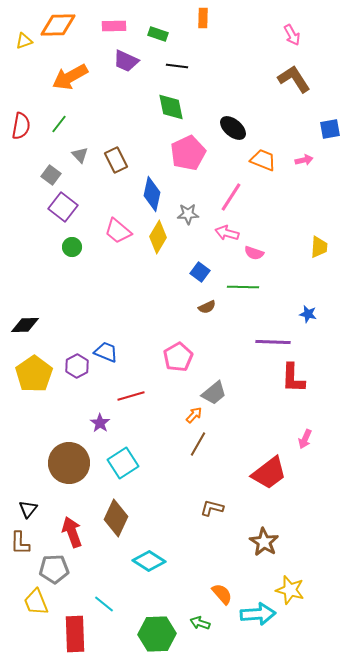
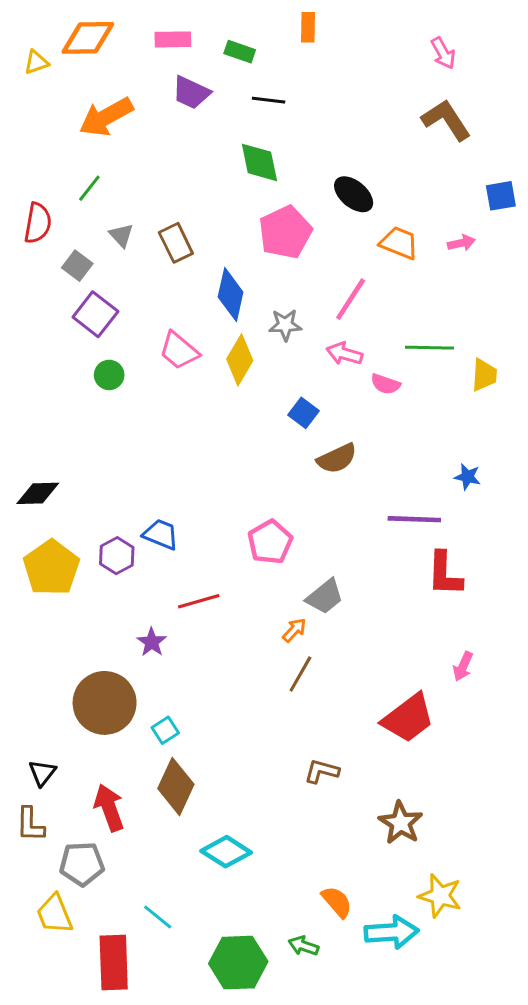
red semicircle: (21, 126) -> (38, 223), moved
green line: (243, 287) -> (429, 348), moved
brown semicircle: (207, 307) -> (337, 458), moved, size x1.5
cyan square: (123, 463) -> (165, 730), moved, size x0.6

